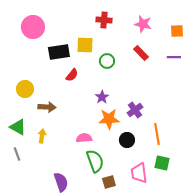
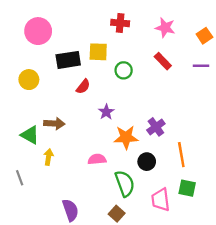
orange square: (177, 31) -> (204, 36), turned -32
yellow circle: (25, 89) -> (29, 80), moved
purple star: (102, 97) -> (106, 112), moved
green triangle: (18, 127) -> (30, 135), moved
green semicircle: (95, 161) -> (125, 184), moved
brown square: (109, 182) -> (117, 214), moved, turned -32

